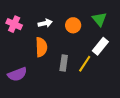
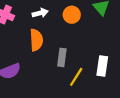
white rectangle: (100, 46) -> (102, 66), moved, turned -30
yellow line: (85, 64) -> (76, 77), moved

